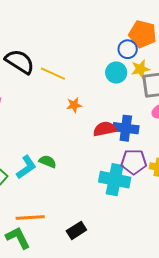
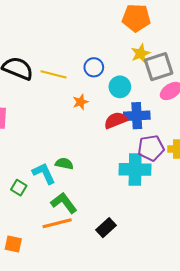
blue circle: (128, 49) -> (94, 67), moved
cyan circle: (116, 73) -> (120, 87), moved
cyan L-shape: (26, 167) -> (44, 173), turned -70
green L-shape: (18, 238) -> (64, 203), moved

